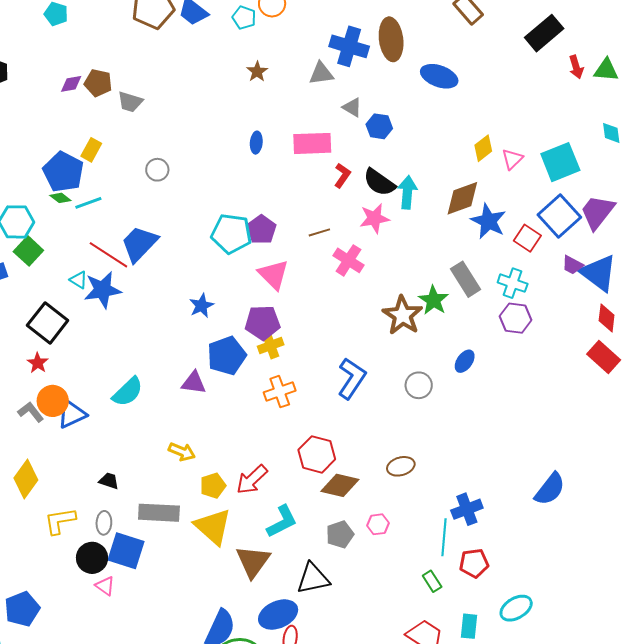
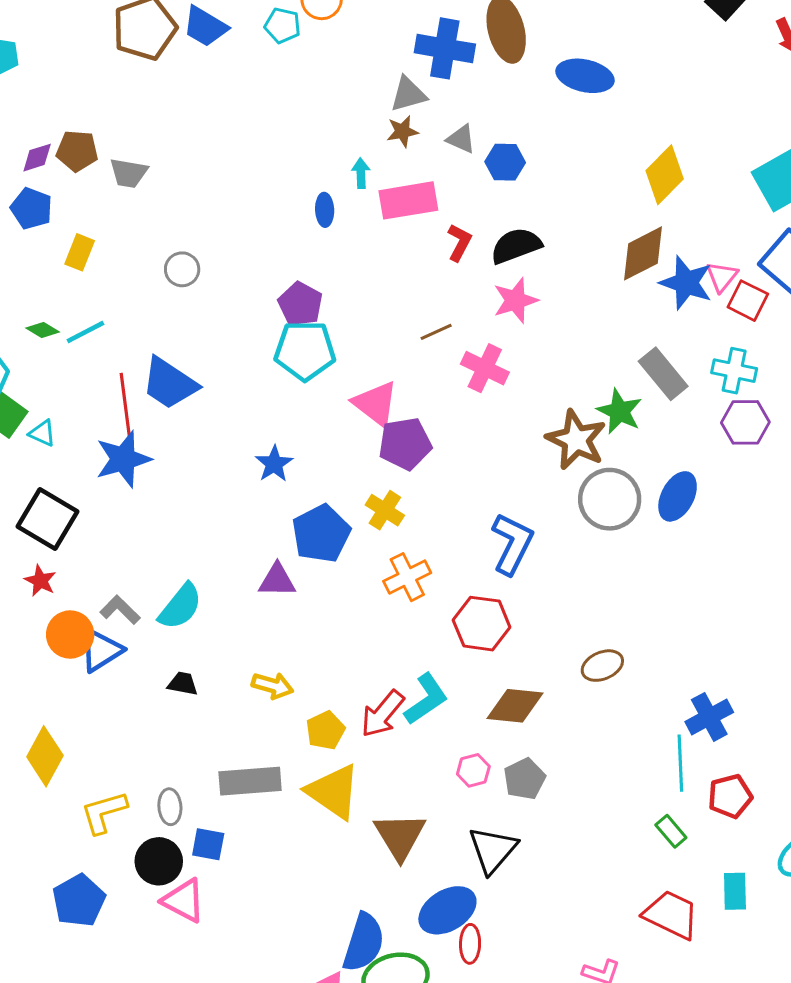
brown star: (257, 72) -> (402, 131), moved, turned 30
yellow diamond: (483, 148) -> (665, 175), size x1.4
pink triangle: (512, 159) -> (722, 277), moved
blue pentagon: (63, 172) -> (31, 208), moved, size x0.7
black semicircle: (379, 182) -> (516, 246), turned 132
cyan arrow: (407, 192) -> (361, 173), moved, size x0.6
purple pentagon: (261, 230) -> (300, 304), moved
blue trapezoid: (139, 244) -> (170, 383), turned -93
red line: (108, 255) -> (125, 406), turned 57
cyan triangle: (79, 280) -> (42, 433), moved
purple pentagon: (263, 323) -> (405, 444), moved
yellow cross: (271, 346) -> (385, 510), turned -30
blue ellipse: (465, 361) -> (678, 496), size x1.4
gray circle: (419, 385) -> (610, 499), moved, size x1.5
gray L-shape: (31, 412) -> (120, 610), moved
red hexagon: (317, 454) -> (482, 624), moved
black trapezoid: (109, 481) -> (183, 684), moved
cyan L-shape: (282, 522) -> (426, 699), moved
pink hexagon: (378, 524) -> (473, 770), moved
blue square: (126, 551) -> (208, 844), size x0.6
black triangle: (313, 578) -> (493, 850), turned -30
pink triangle: (105, 586) -> (184, 901), size x1.5
blue pentagon: (22, 609) -> (79, 901), moved

